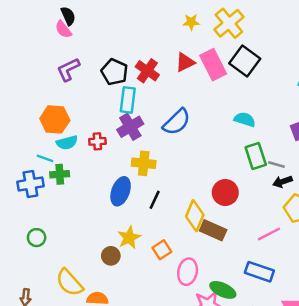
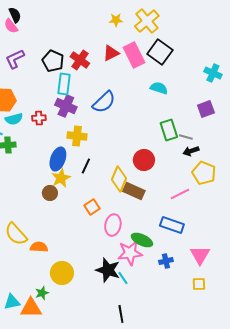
cyan semicircle: (245, 119) -> (159, 88), moved
purple cross: (130, 127) -> (66, 106), turned -35
yellow star: (129, 238) -> (61, 178), moved
brown circle: (111, 256) -> (50, 193), moved

